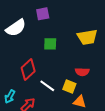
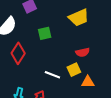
red diamond: (28, 69) -> (18, 53), moved
yellow square: (69, 86) -> (74, 70), turned -32

